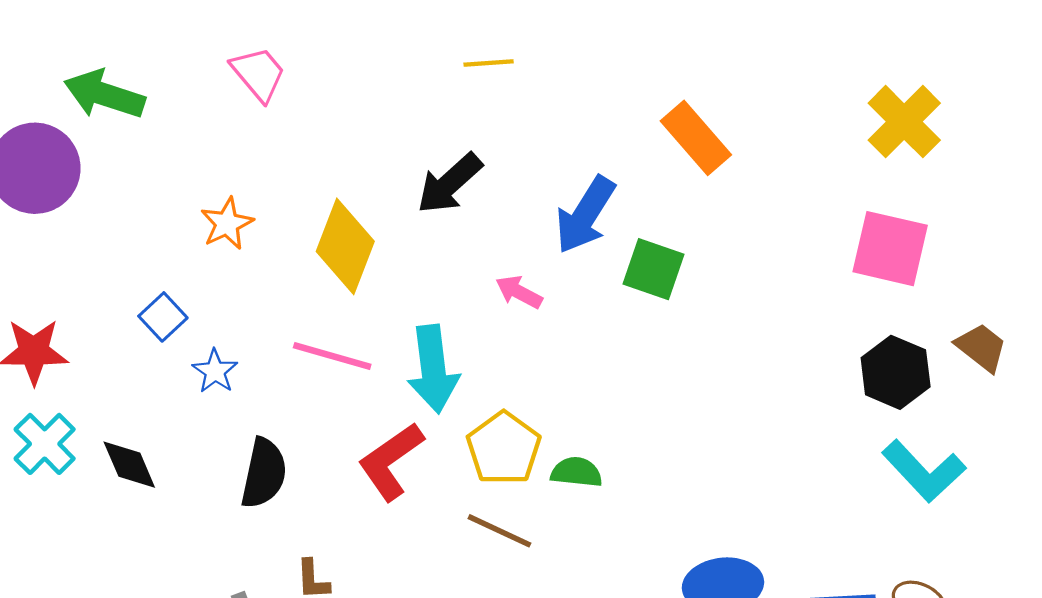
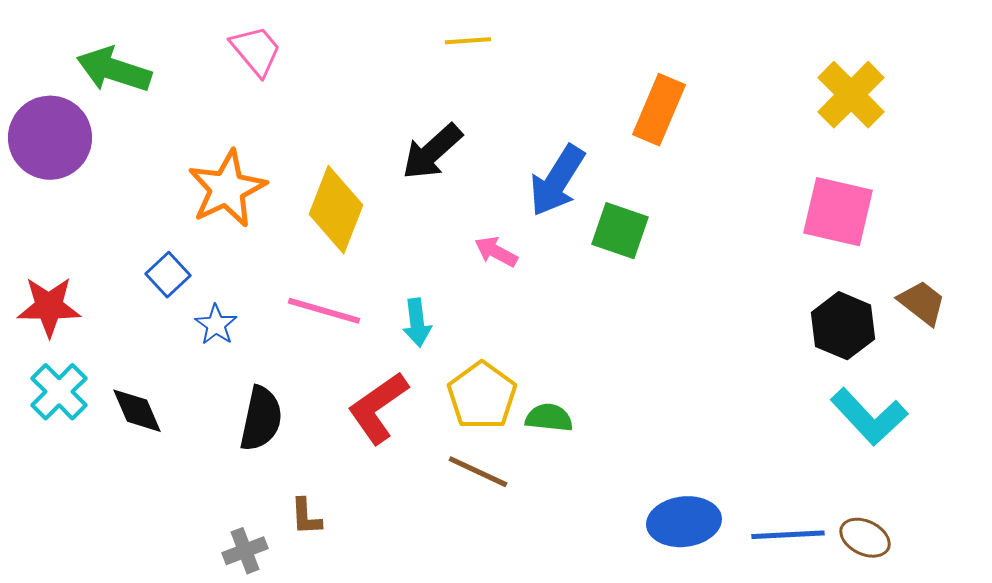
orange rectangle: (696, 138) -> (659, 110), turned 64
orange star: (227, 224) -> (227, 189), size x1.6
cyan arrow: (433, 369) -> (417, 323), size x0.6

